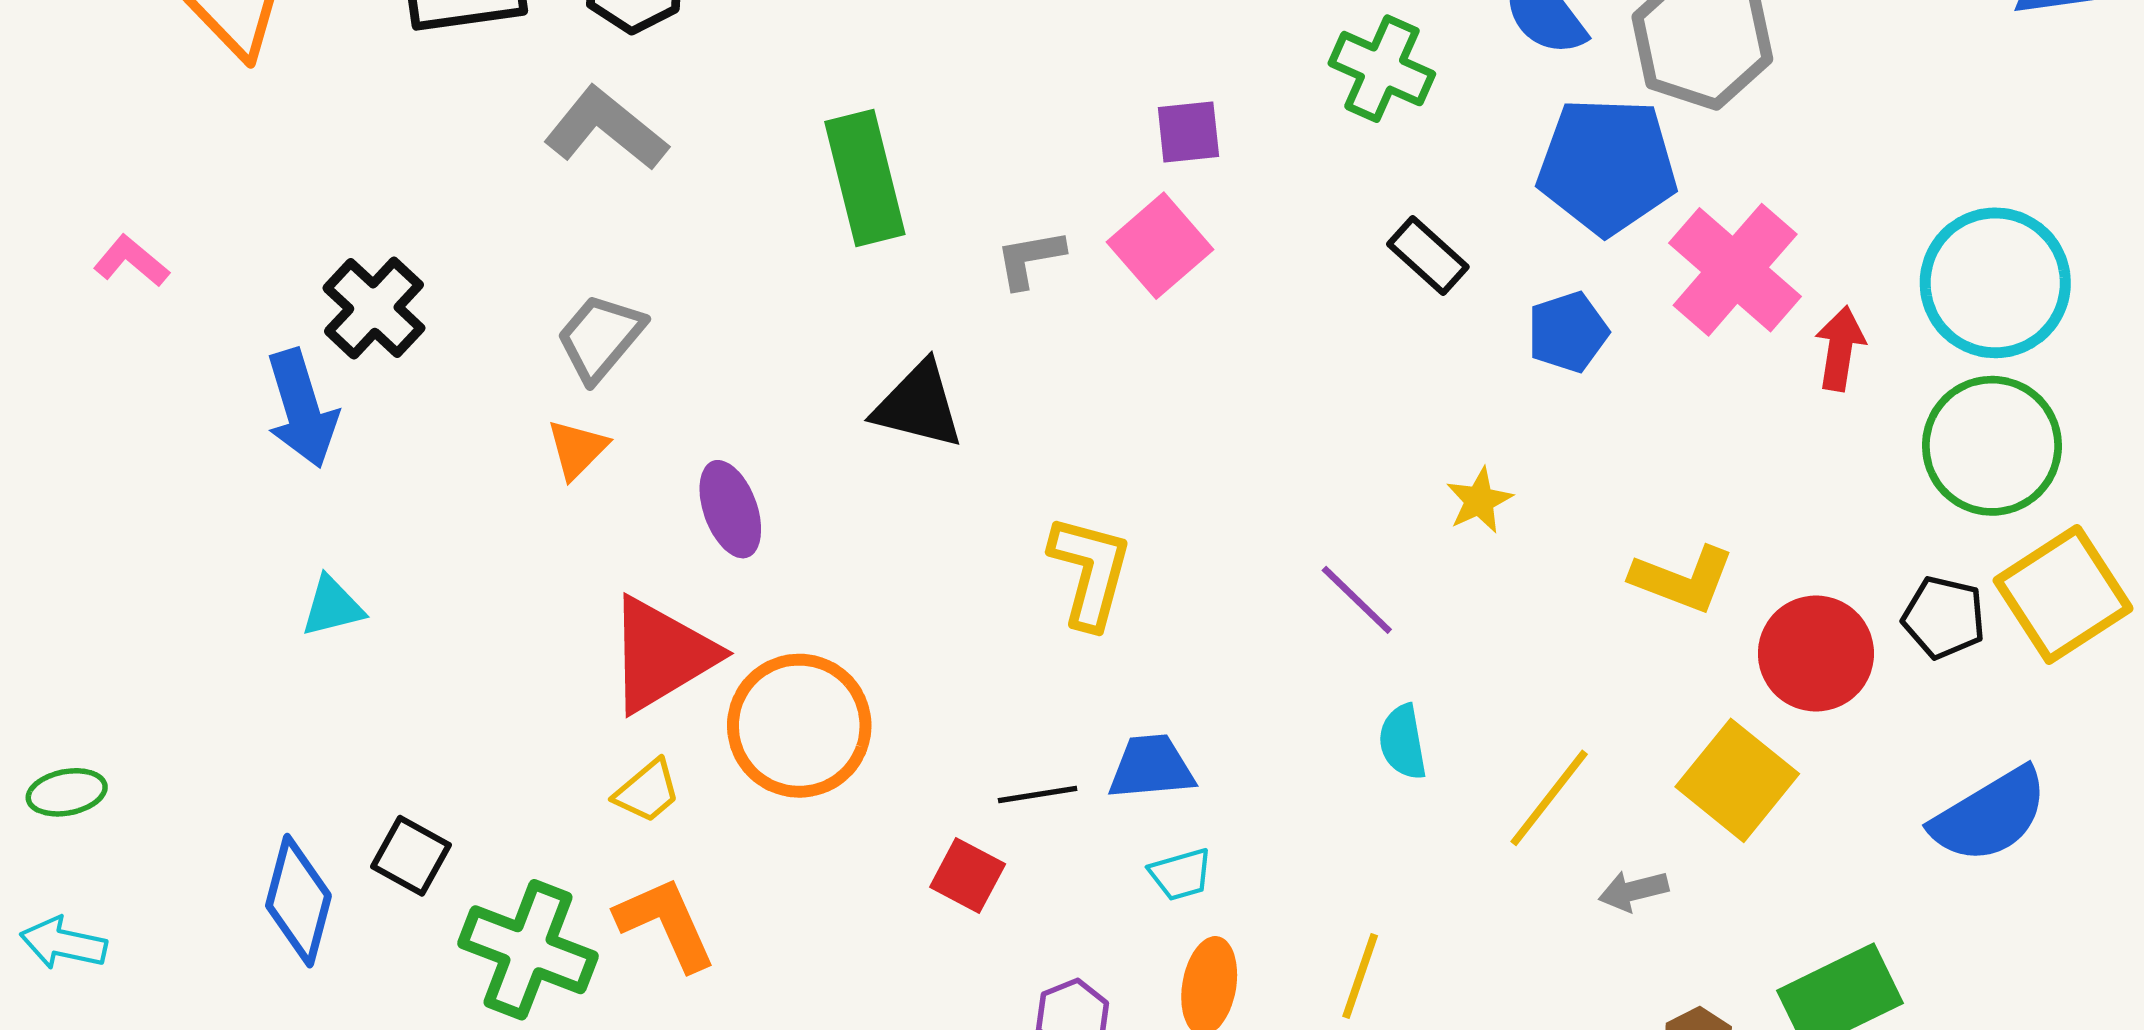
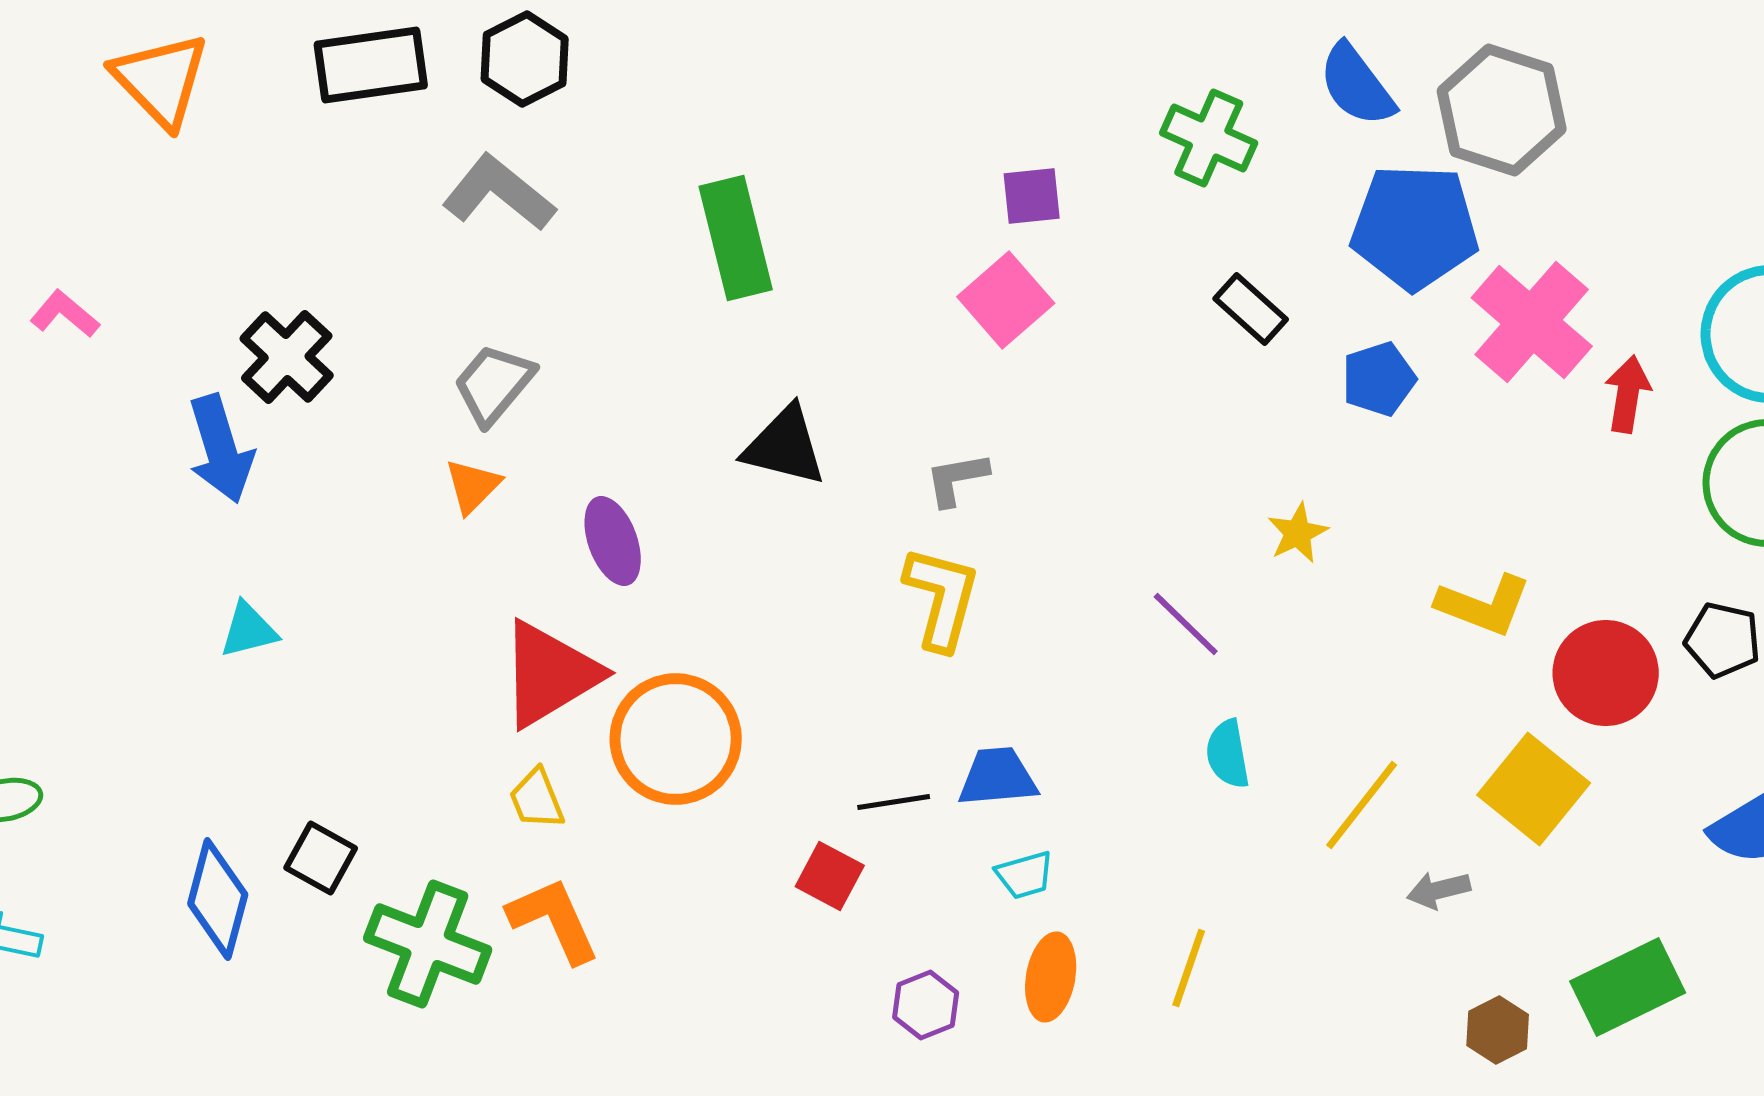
gray L-shape: (1030, 259) -> (957, 479), moved
yellow trapezoid: (647, 791) -> (537, 799), turned 108

